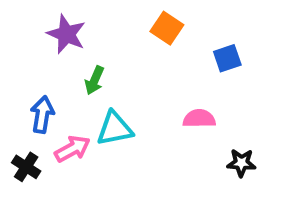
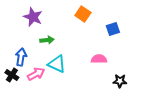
green arrow: (95, 80) -> (47, 40), turned -120
cyan triangle: (115, 129) -> (57, 64), turned 36
black cross: (26, 167) -> (12, 75), moved

